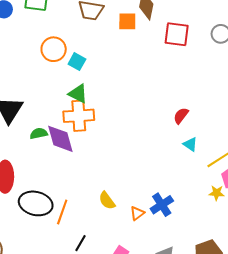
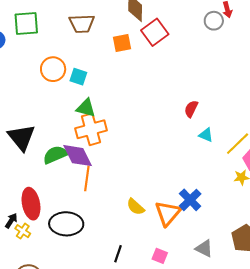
orange square: (127, 21) -> (122, 43), moved
red square: (177, 34) -> (155, 32), moved, turned -32
green semicircle: (39, 134) -> (55, 155), size x1.4
orange line: (62, 212) -> (87, 178), moved
orange triangle: (137, 213) -> (168, 213), size x1.8

